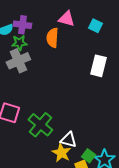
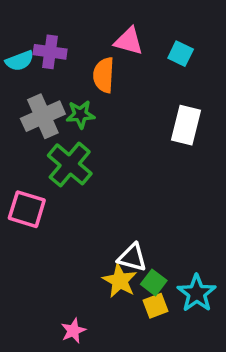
green star: (19, 43) -> (80, 114), moved
green cross: (40, 125) -> (70, 164), moved
green square: (88, 156) -> (154, 282), moved

